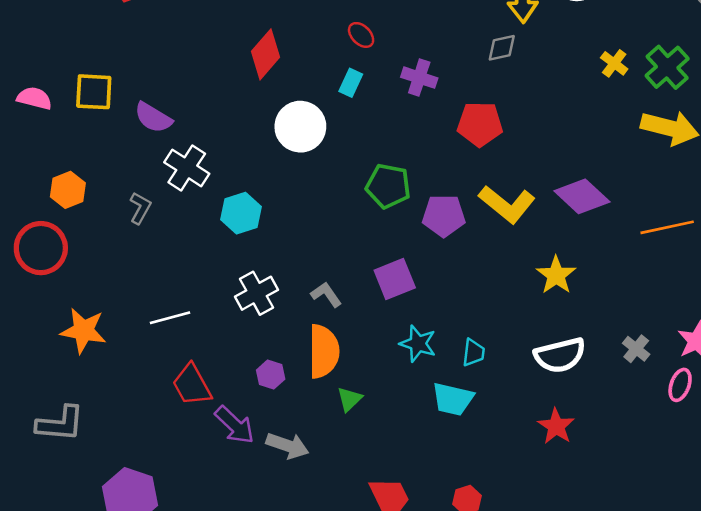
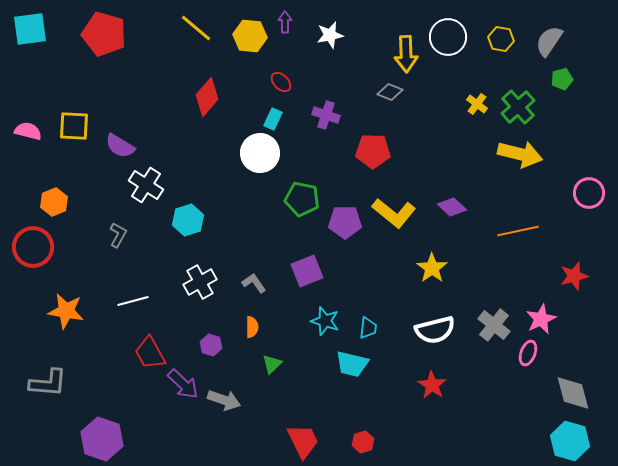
gray diamond: (502, 48) -> (390, 92), turned 35
white circle: (300, 127) -> (260, 153), moved
purple diamond: (582, 196) -> (452, 207), size x0.7
gray L-shape: (140, 208) -> (118, 235), moved
gray cross: (636, 349) -> (494, 325), size x1.5
orange semicircle: (324, 351) -> (252, 327), size x0.5

